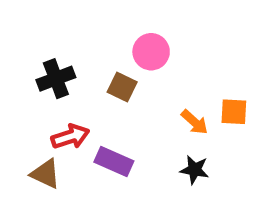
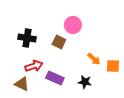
black cross: (56, 79) -> (27, 38), turned 30
orange square: (234, 112) -> (113, 66), moved
black star: (195, 170) -> (85, 82), moved

